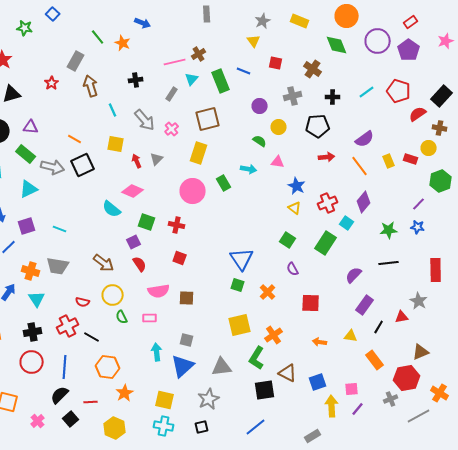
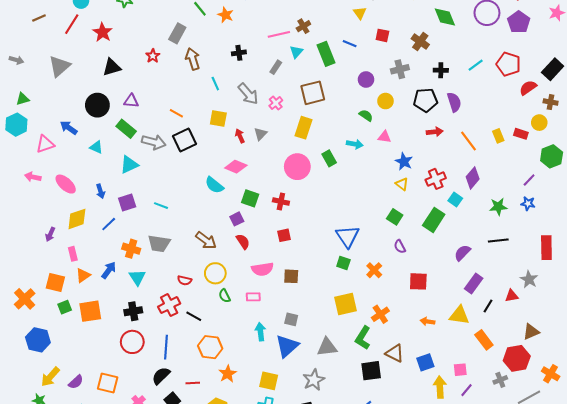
purple semicircle: (365, 139) -> (454, 102), moved, turned -72
red square: (180, 258) -> (284, 235), turned -32
yellow triangle: (351, 336) -> (459, 315), size x1.5

